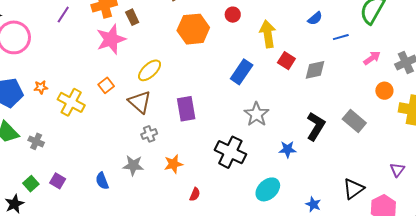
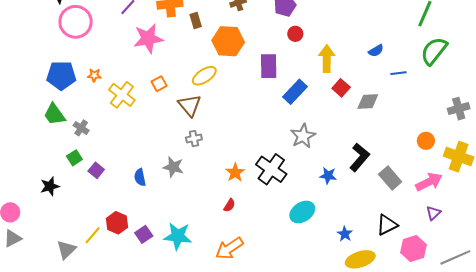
orange hexagon: (193, 29) -> (228, 41), moved
pink star: (111, 39) -> (148, 38), moved
pink arrow: (372, 58) -> (429, 182), moved, size x1.5
orange circle: (384, 91) -> (426, 141), moved
purple rectangle: (186, 109) -> (269, 66), moved
gray rectangle: (354, 121) -> (390, 178), moved
orange star: (173, 164) -> (235, 172), moved, turned -30
green square: (31, 184) -> (74, 158), moved

